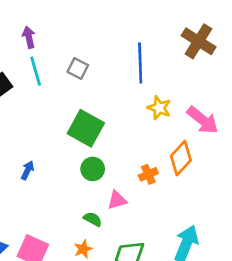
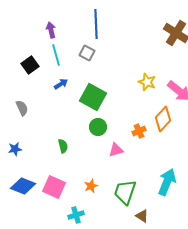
blue line: (140, 63) -> (96, 24), moved
blue arrow: (27, 170) -> (61, 84), moved, turned 32
green semicircle: (93, 219) -> (63, 146), moved, turned 48

